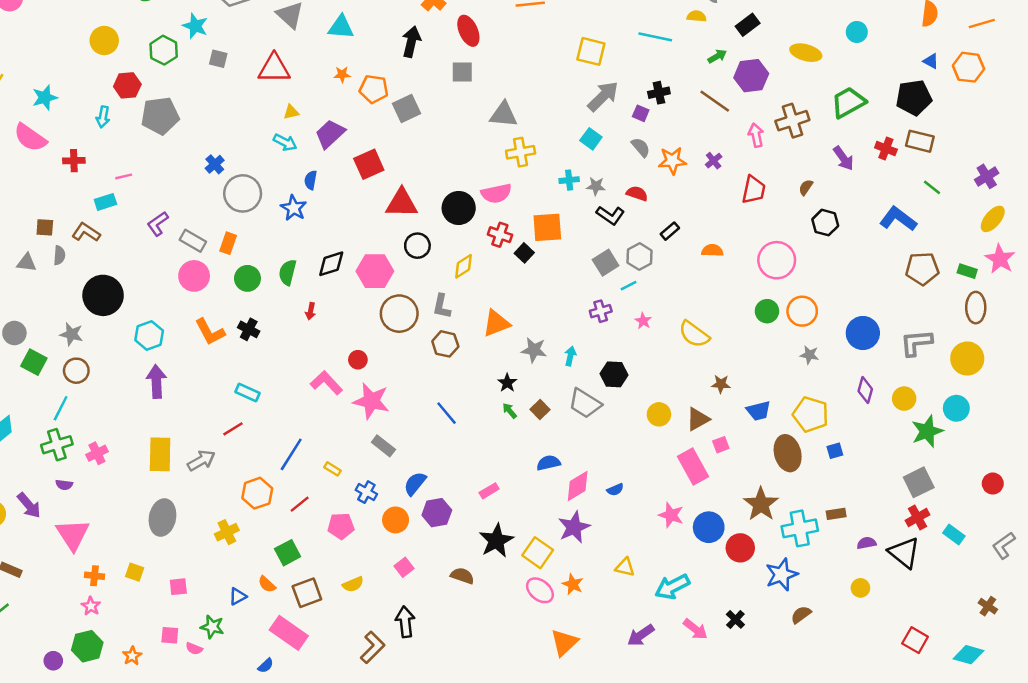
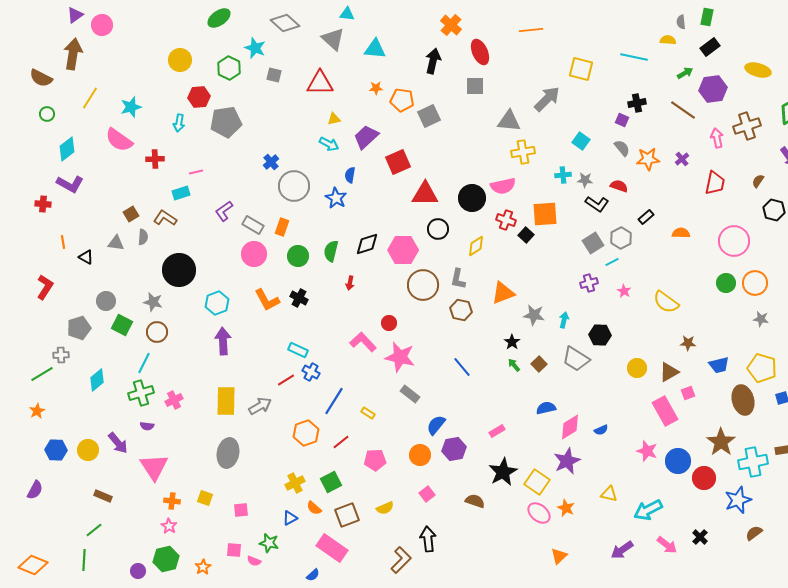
gray arrow: (603, 96) -> (547, 99), moved
brown square: (45, 227) -> (131, 214), turned -35
blue cross: (366, 492) -> (311, 372), moved
yellow cross: (227, 532) -> (295, 483), moved
orange triangle: (564, 643) -> (559, 556), size x0.7

